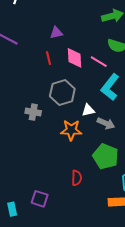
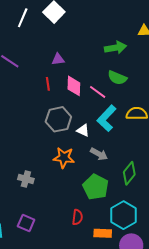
white triangle: (88, 110) -> (83, 130), moved, turned 32
gray cross: (33, 112) -> (26, 179), moved
red semicircle: (77, 178) -> (77, 217), moved

